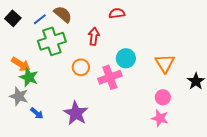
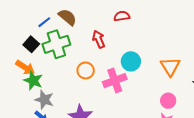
black square: (13, 18) -> (31, 44), moved
red arrow: (94, 36) -> (99, 39), turned -30
gray star: (19, 96) -> (44, 100), moved

